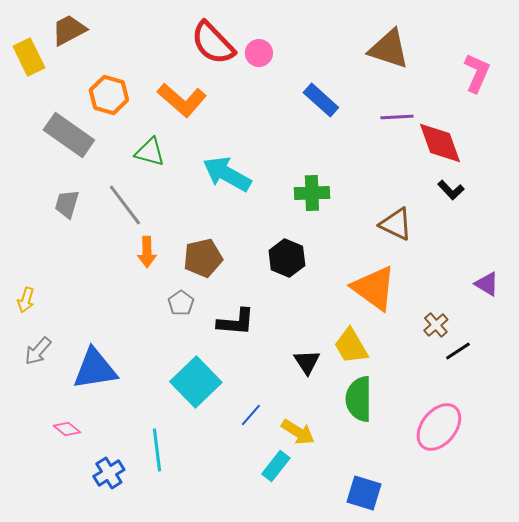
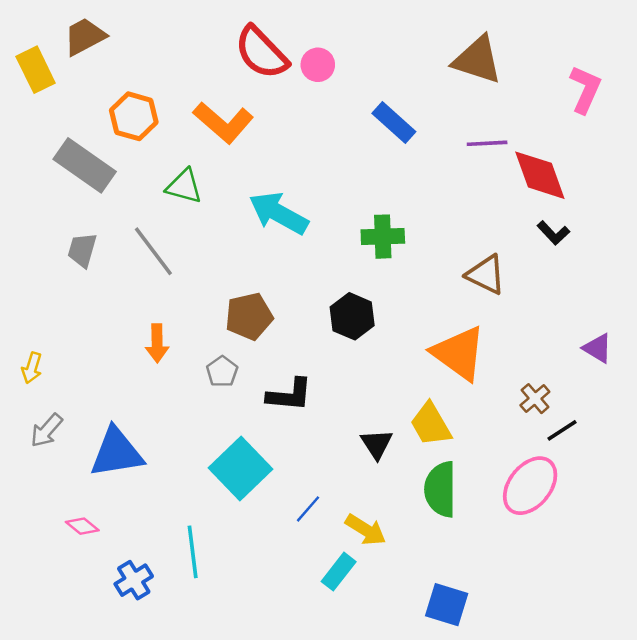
orange arrow: (147, 252) -> (157, 343), moved
pink ellipse: (439, 427) -> (530, 486), moved

